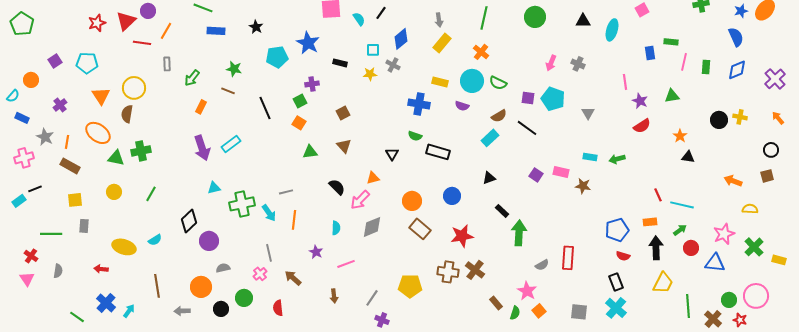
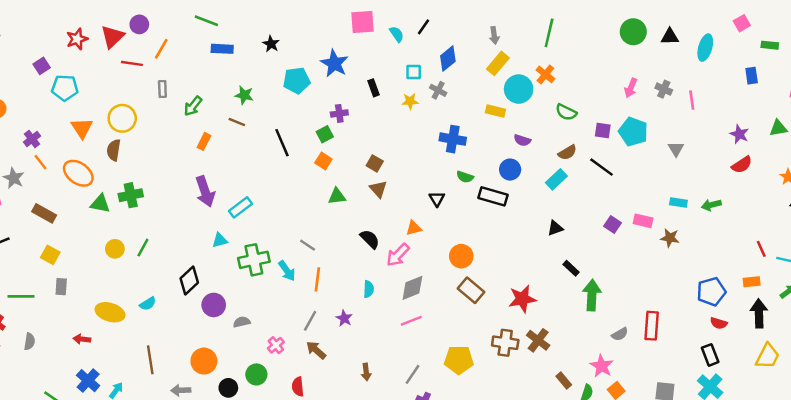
green circle: (535, 17) -> (633, 32), moved
green rectangle: (671, 42) -> (770, 45), moved
purple square: (55, 61) -> (42, 66), moved
black rectangle: (340, 63) -> (373, 88), turned 56
cyan circle: (472, 81) -> (519, 89), moved
pink line: (625, 82) -> (692, 100), moved
blue cross: (419, 104) -> (453, 139), moved
brown square: (343, 113) -> (375, 163), moved, turned -32
orange line: (67, 142) -> (40, 162), moved, turned -48
cyan rectangle: (231, 144) -> (241, 207), moved
yellow circle: (114, 192) -> (115, 249), moved
gray line: (286, 192) -> (308, 245), turned 48
blue circle: (452, 196) -> (510, 170), moved
yellow square: (75, 200) -> (50, 255), turned 35
gray line: (269, 253) -> (310, 321), moved, turned 42
pink line: (346, 264) -> (411, 321), moved
gray semicircle: (223, 268) -> (242, 322), moved

